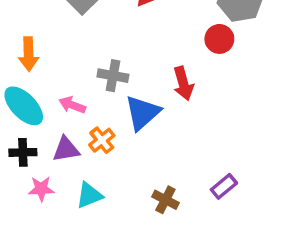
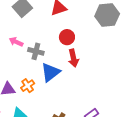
red circle: (219, 39) -> (67, 37), moved
pink arrow: (72, 105) -> (16, 42), moved

